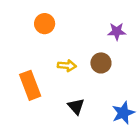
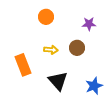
orange circle: (45, 24) -> (46, 17), moved
black triangle: (76, 106) -> (58, 81), size x1.5

